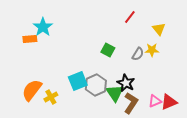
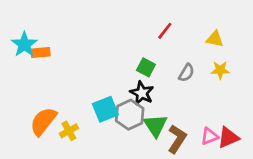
red line: (130, 17) -> (165, 31), moved
cyan star: (43, 27) -> (24, 44), moved
yellow triangle: (159, 29) -> (215, 39), turned -40
yellow star: (152, 50) -> (220, 70), moved
black star: (126, 83) -> (142, 93), moved

